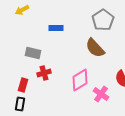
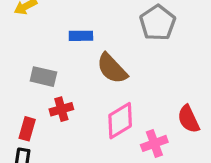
brown semicircle: (95, 48) -> (112, 68), moved
pink cross: (101, 94) -> (154, 143), turned 35

